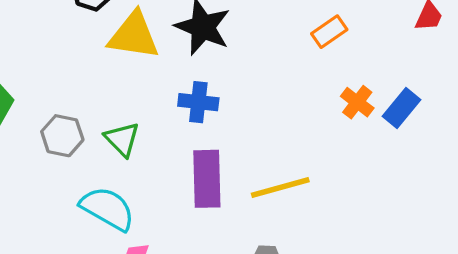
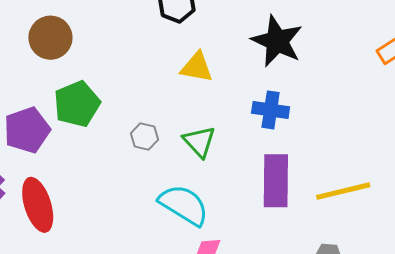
yellow triangle: (134, 35) -> (197, 67), moved, size x0.7
gray hexagon: (62, 136) -> (144, 137), size x0.7

